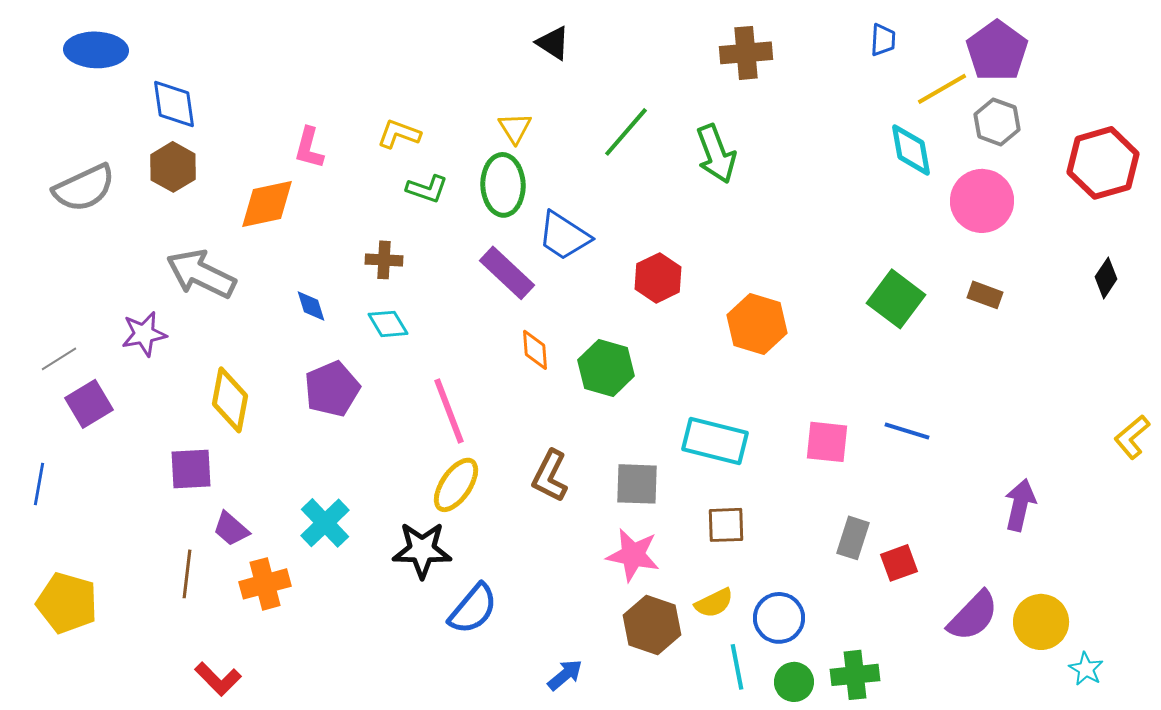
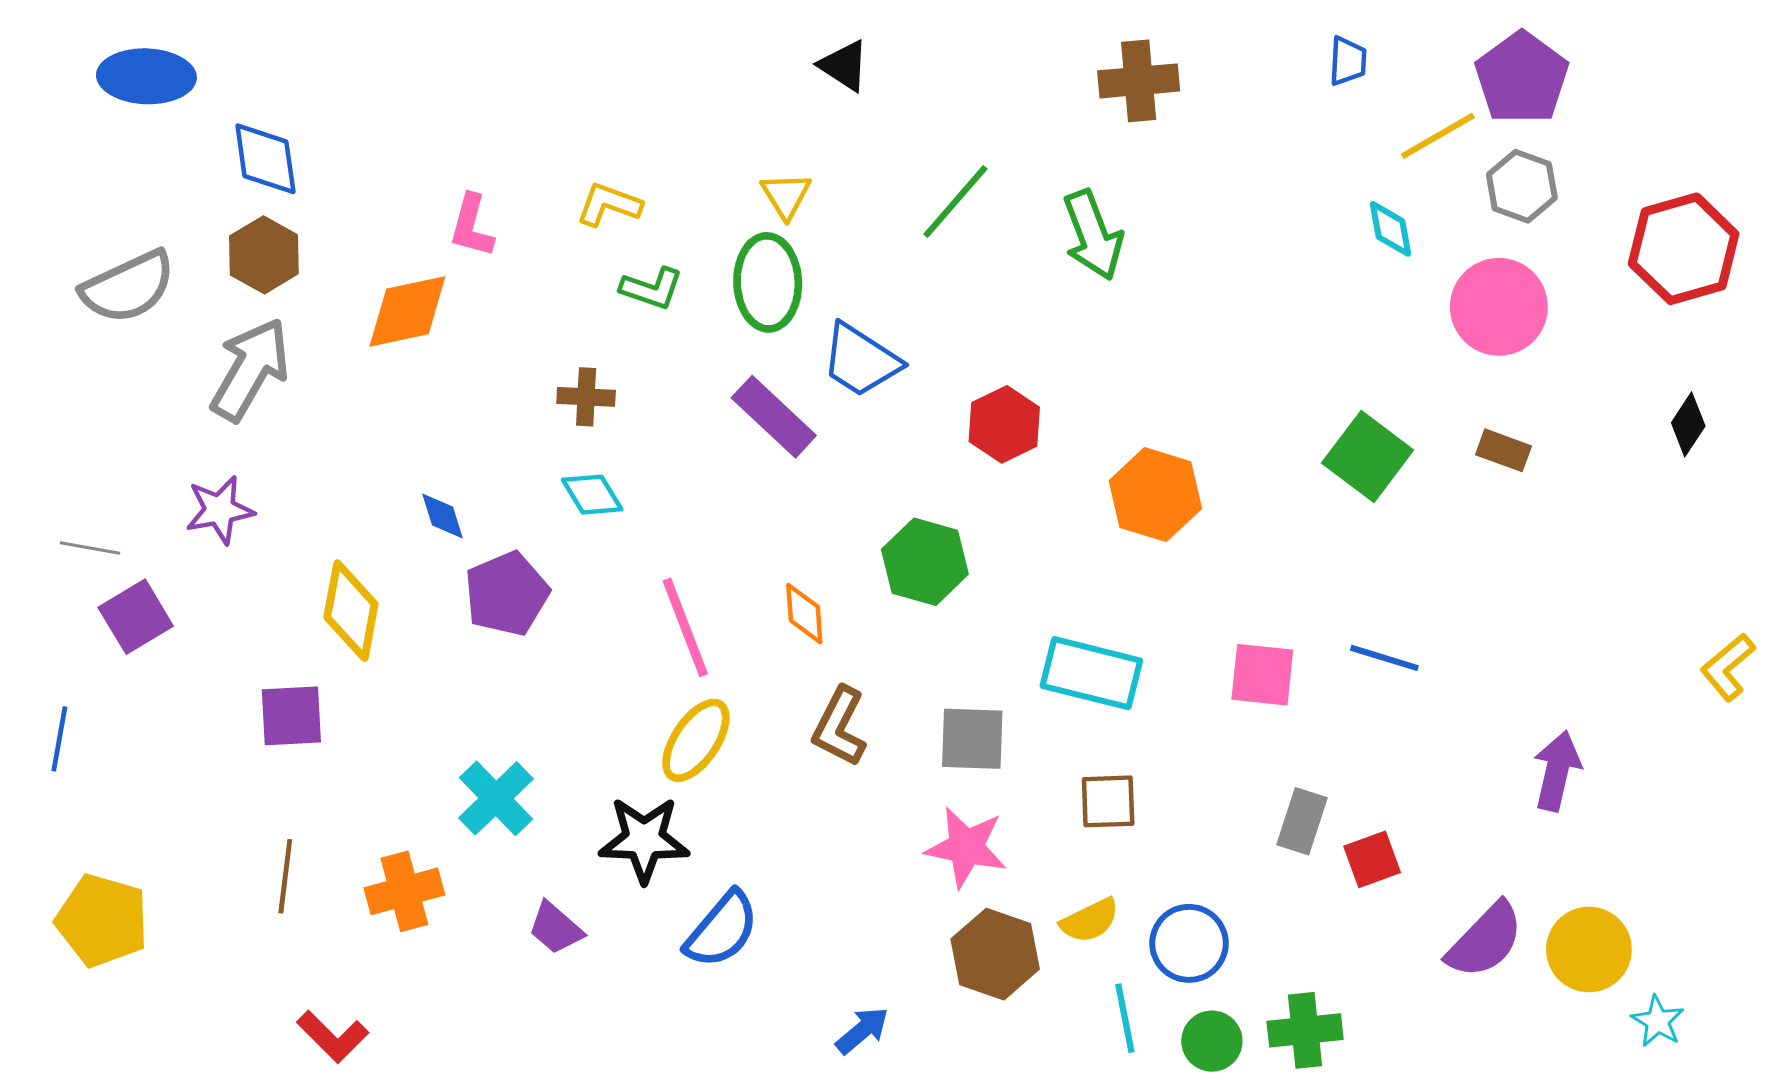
cyan diamond: (911, 150) -> (1391, 229), size x0.7
gray arrow: (201, 274) -> (250, 369), moved, turned 94
blue diamond: (311, 306) -> (443, 516), moved
orange diamond: (535, 350) -> (804, 614), moved
gray line: (59, 359) -> (90, 548), turned 42
purple trapezoid: (231, 529) -> (556, 928), moved

